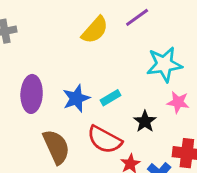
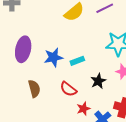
red semicircle: (104, 140) -> (68, 89), size x0.7
brown semicircle: (56, 147) -> (34, 89), size x0.7

